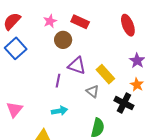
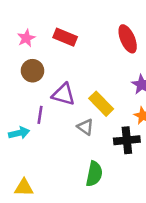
brown circle: (63, 40) -> (32, 71), moved
black cross: (124, 103) -> (127, 140), turned -30
cyan arrow: (59, 111) -> (19, 133), moved

